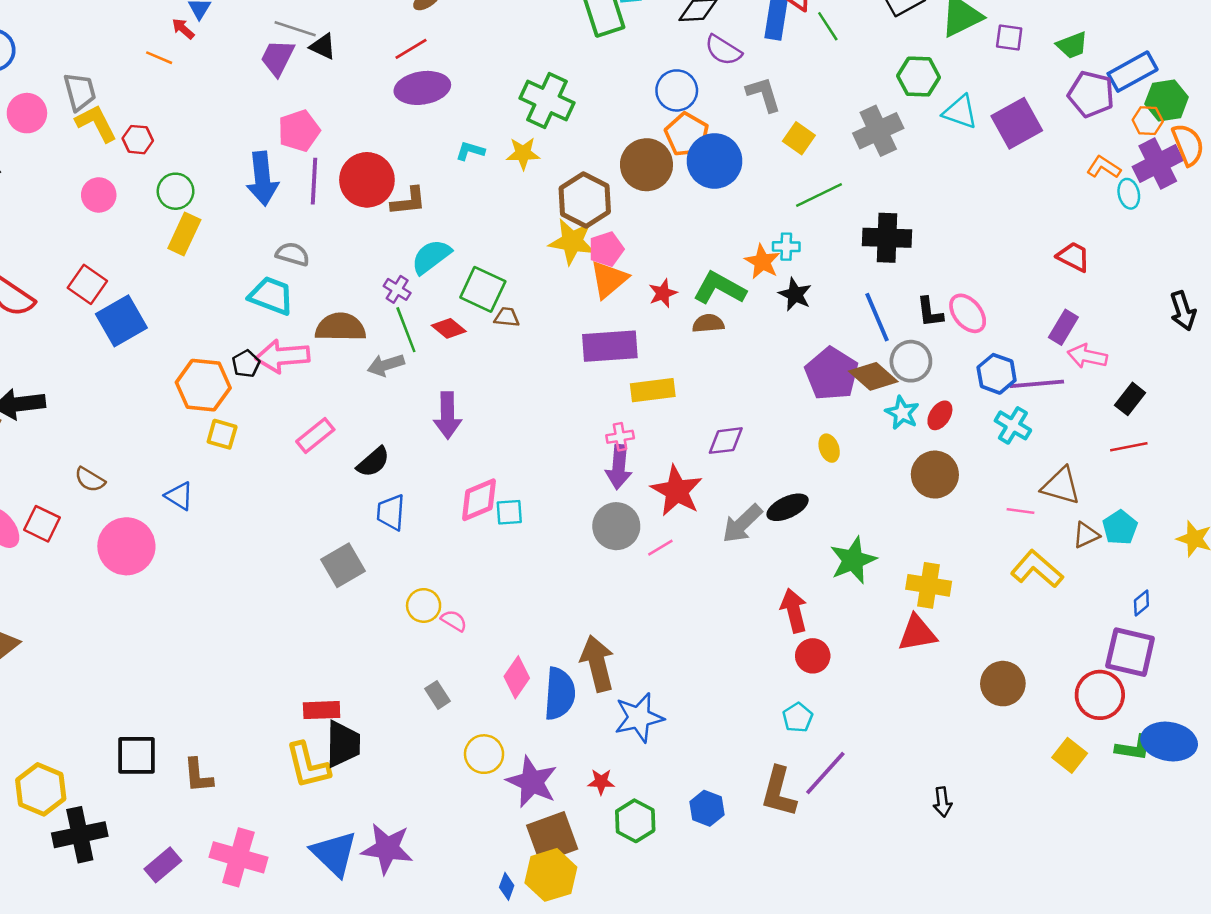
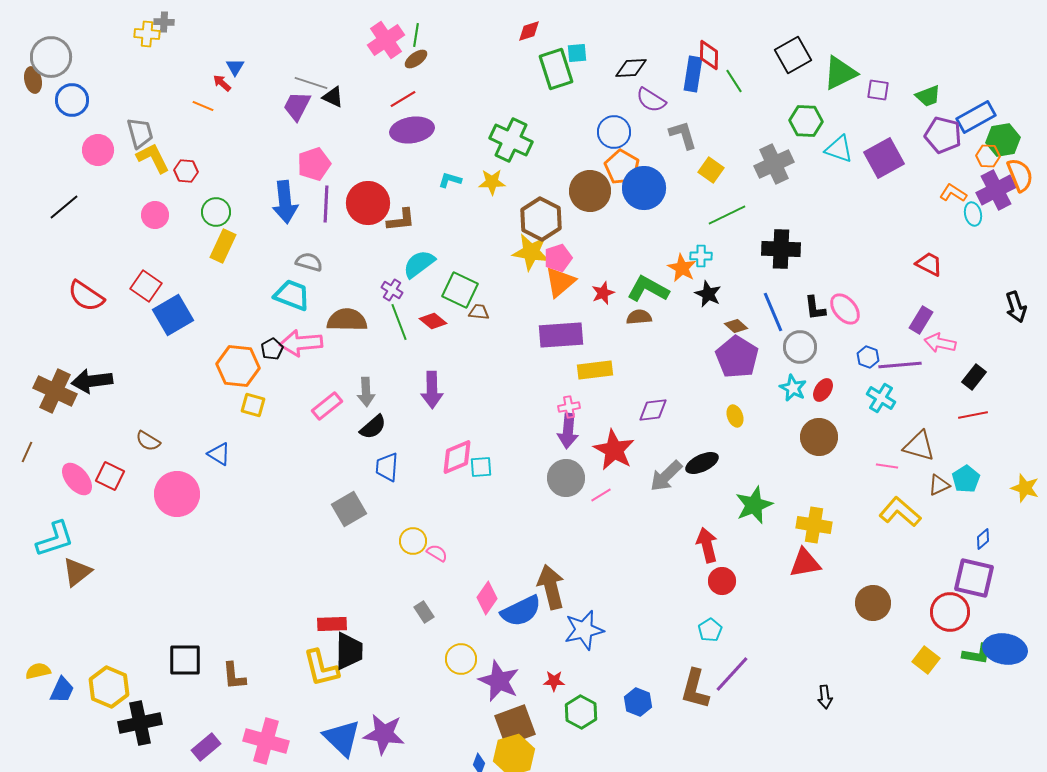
gray arrow: (386, 365) -> (366, 392), moved, turned -76
blue hexagon: (997, 374) -> (868, 357), size x0.7
brown diamond: (873, 376) -> (736, 326), moved, size x0.6
blue semicircle: (560, 694) -> (521, 611), turned 60

